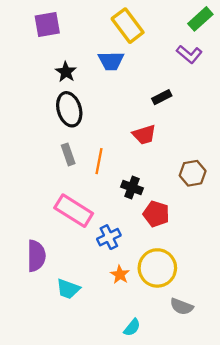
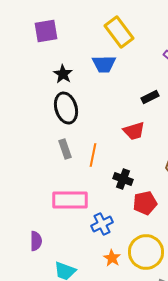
pink rectangle: (74, 211) -> (70, 200), turned -32
red pentagon: (156, 214) -> (145, 203), turned -30
purple semicircle: (36, 256) -> (36, 241), size x0.7

